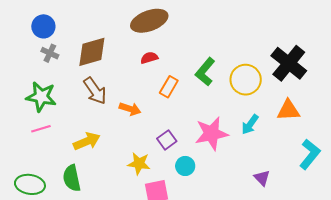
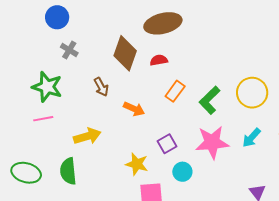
brown diamond: (92, 52) -> (125, 53), moved, turned -60
gray cross: (50, 53) -> (69, 50), moved
green L-shape: (205, 72) -> (210, 100), moved
brown arrow: (95, 91) -> (101, 87), size x0.7

